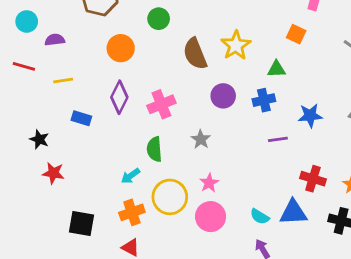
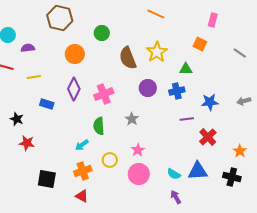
red cross: (313, 179) -> (208, 137), moved, turned 30
yellow circle: (170, 197) -> (110, 160), size x0.6

